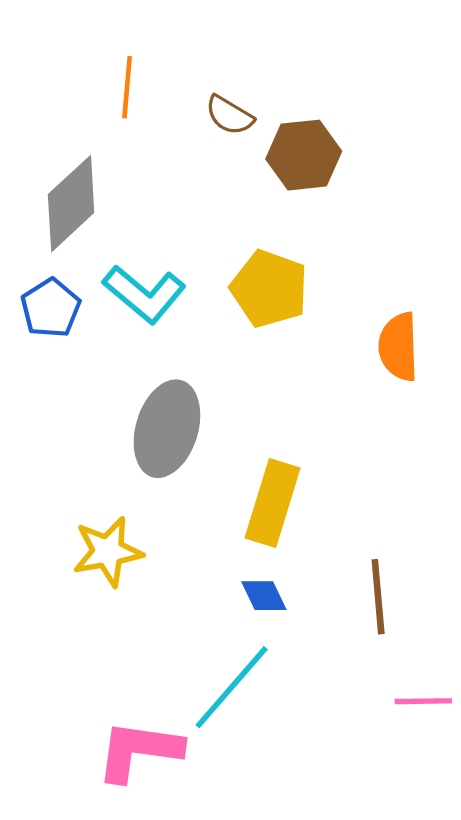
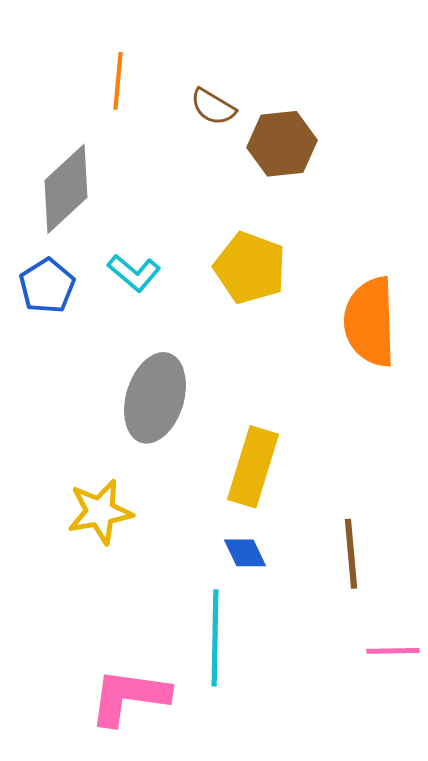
cyan L-shape: (144, 294) -> (134, 273), size x0.7
orange semicircle: (399, 347) -> (370, 322), size x1.4
cyan line: (232, 687) -> (215, 638), turned -40

